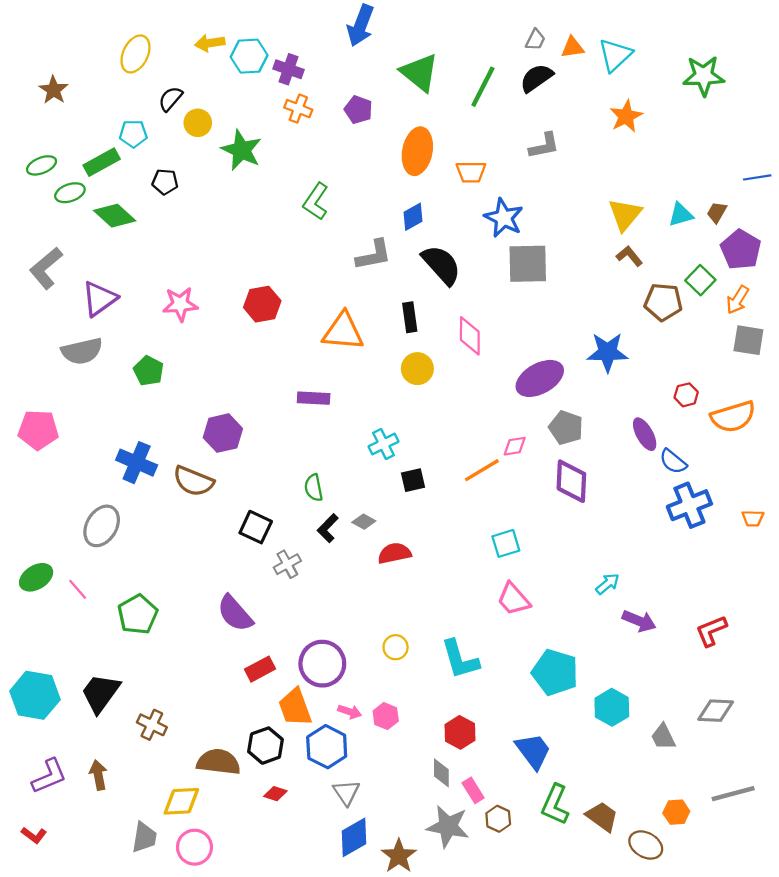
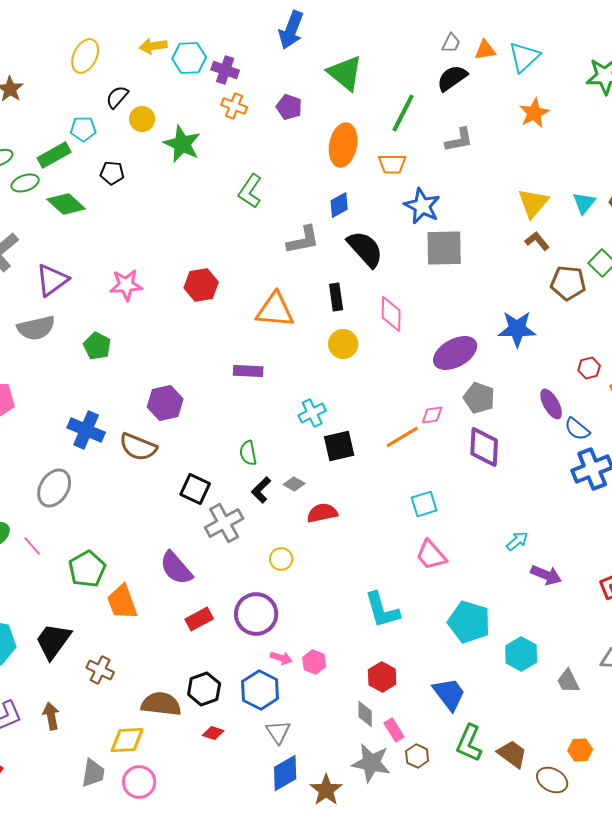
green line: (483, 87) -> (403, 113), moved
cyan triangle: (681, 215) -> (584, 203), turned -35
black square: (413, 480) -> (339, 446), size x1.4
gray cross: (287, 564) -> (224, 523), size x1.5
yellow circle: (396, 647) -> (281, 559), moved
orange trapezoid: (295, 707) -> (122, 602), moved

